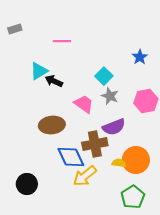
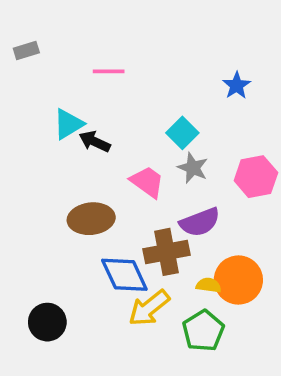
blue star: (140, 57) -> (237, 85), moved
green pentagon: (133, 197) -> (203, 331), moved

